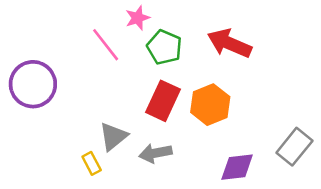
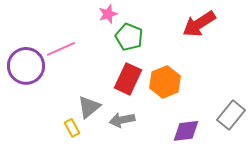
red arrow: (229, 43) -> (199, 24), moved, turned -56
pink line: (106, 45) -> (61, 49), moved, turned -76

